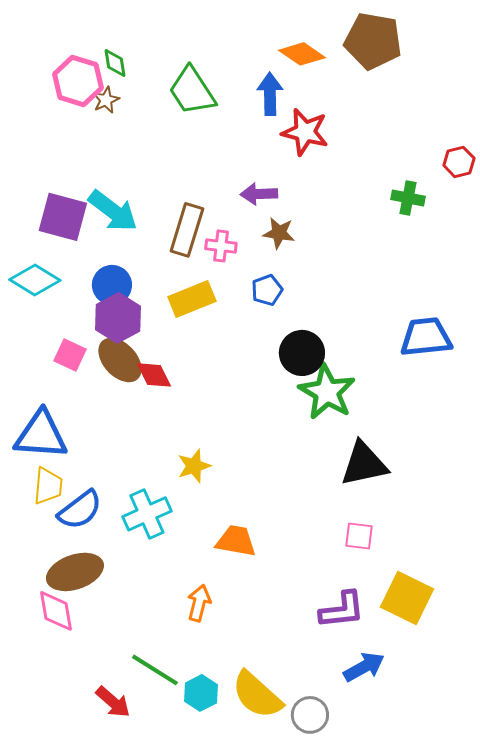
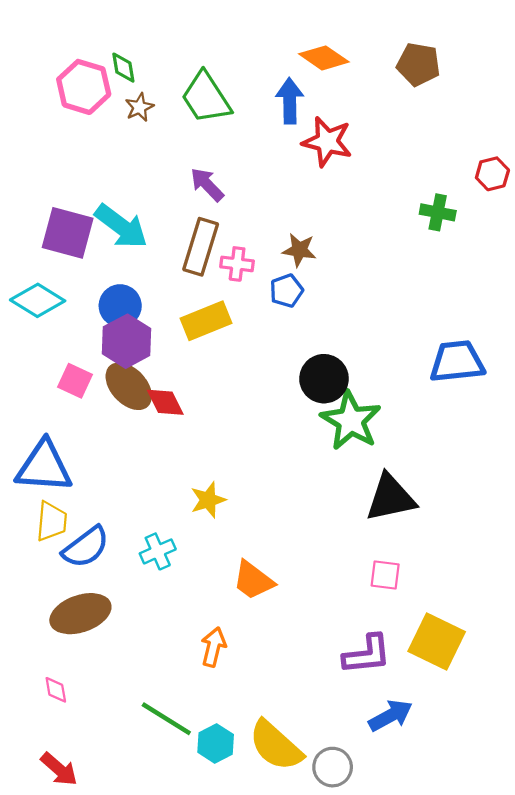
brown pentagon: (373, 41) -> (418, 64), moved, size x0.7
brown star: (106, 100) -> (139, 107), moved
purple arrow: (259, 194) -> (207, 185), moved, turned 48
blue pentagon: (267, 290) -> (286, 291), moved
cyan cross: (147, 514) -> (158, 551), size x0.7
orange trapezoid: (236, 541) -> (253, 580), turned -153
pink diamond: (56, 611) -> (56, 690), moved, size x0.6
red arrow: (113, 702) -> (59, 769), moved

